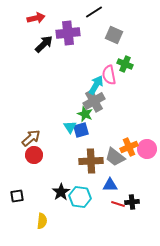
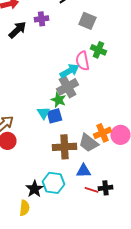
purple cross: (68, 33) -> (41, 19), size x0.6
cyan arrow: (96, 85) -> (69, 71), turned 30
black star: (61, 192) -> (34, 189), moved
yellow semicircle: (42, 221) -> (24, 208), moved

